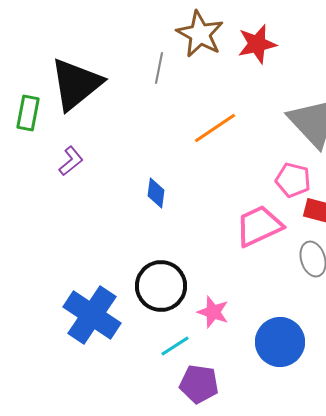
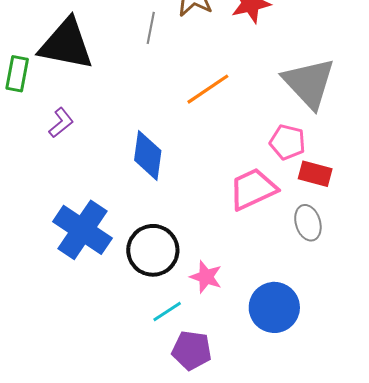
black triangle: (76, 84) -> (66, 44), turned 50
blue diamond: (156, 193) -> (148, 155), size x1.6
blue cross: (92, 315) -> (82, 230), moved

